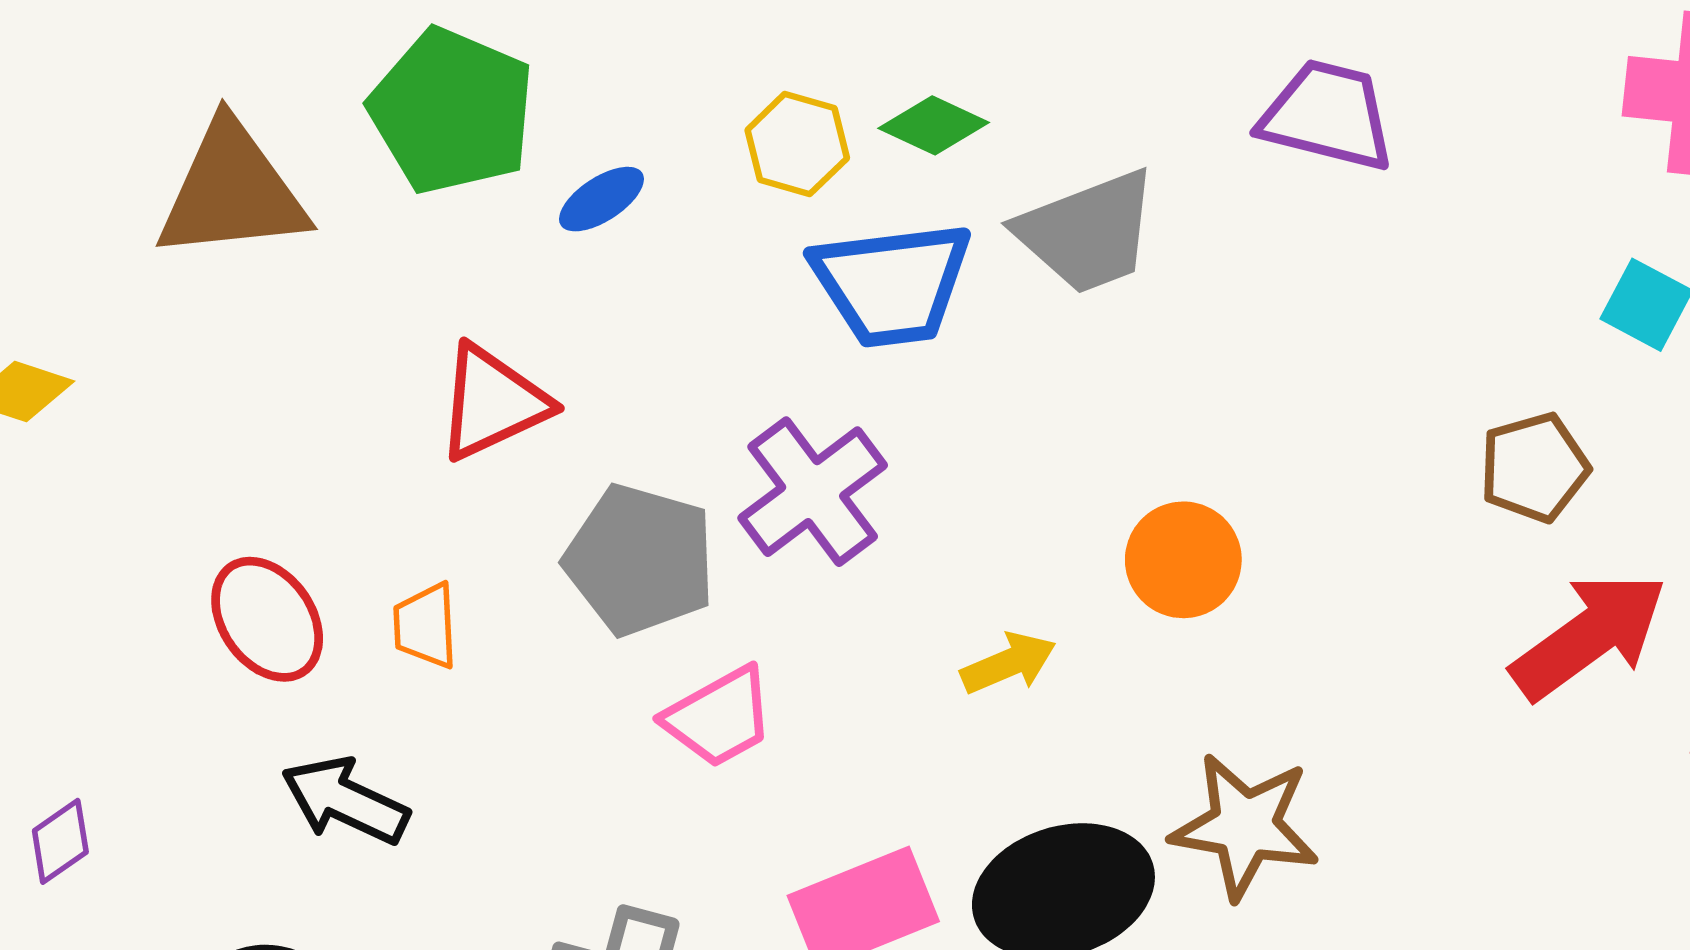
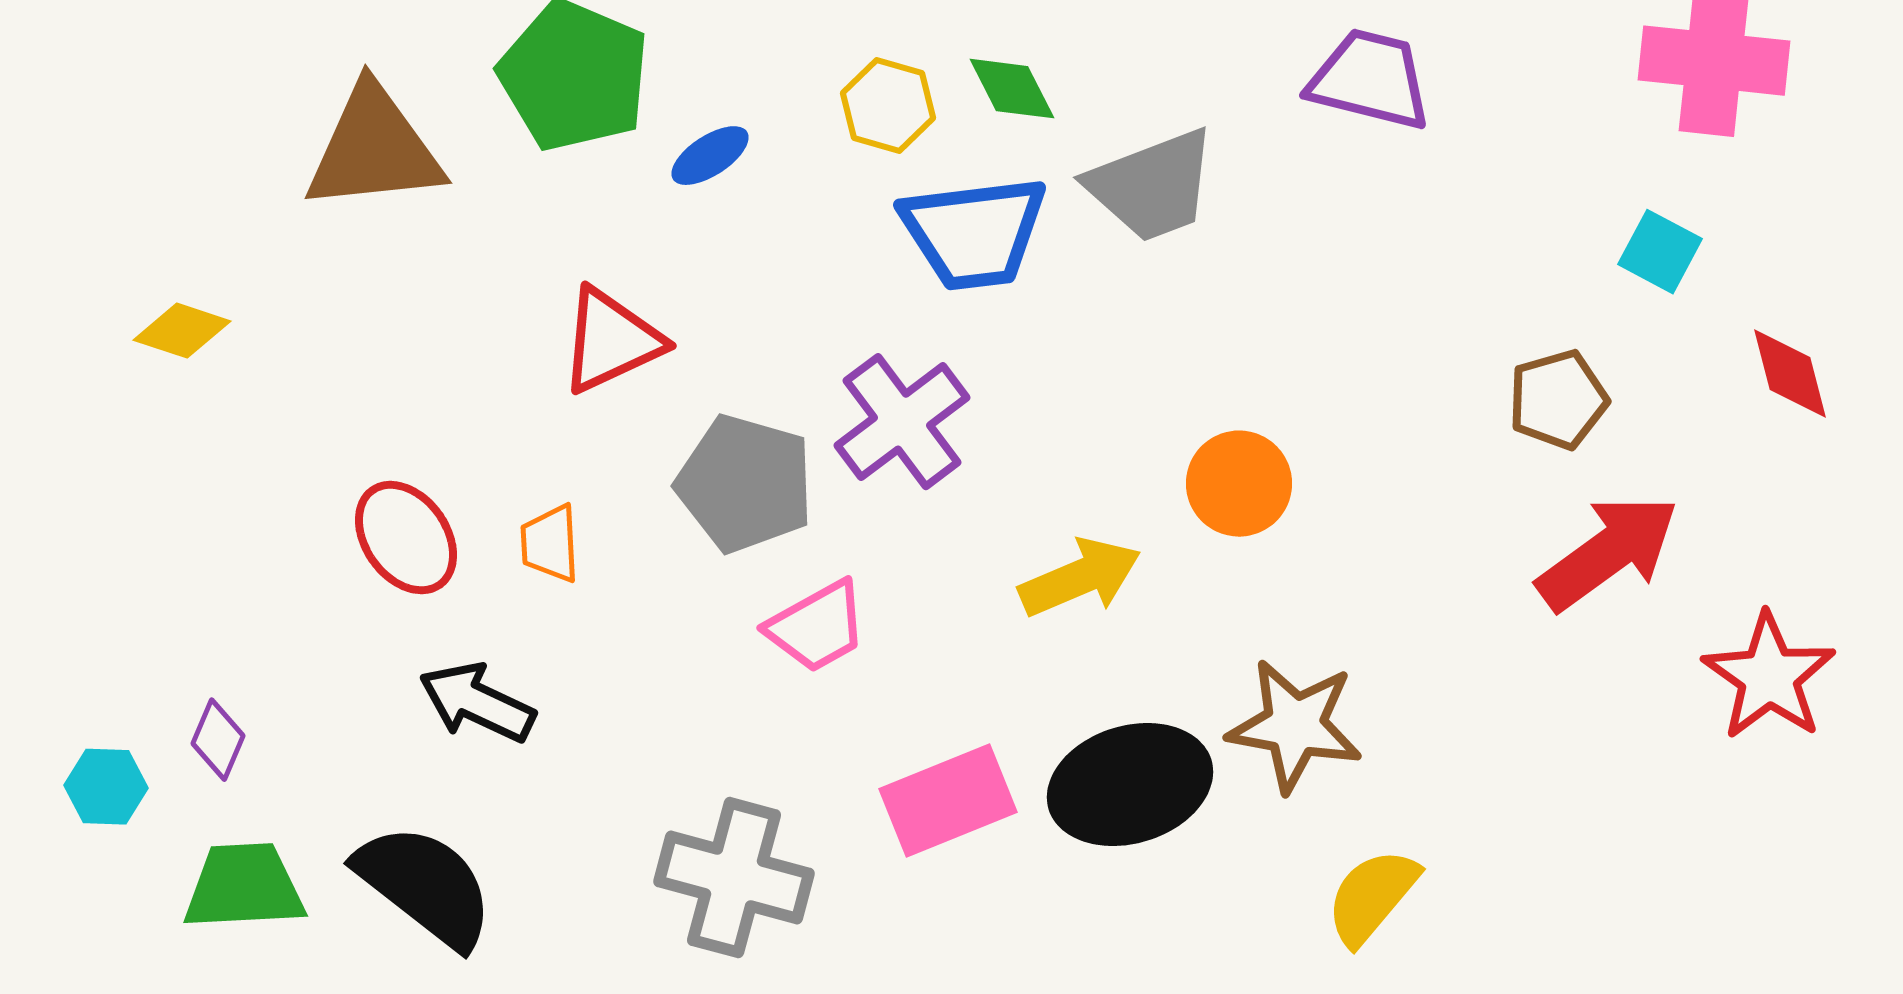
green diamond: (934, 125) -> (1012, 89), turned 38
yellow arrow: (1008, 663) -> (1080, 578), size x1.4
purple diamond: (60, 841) -> (218, 740), turned -32

